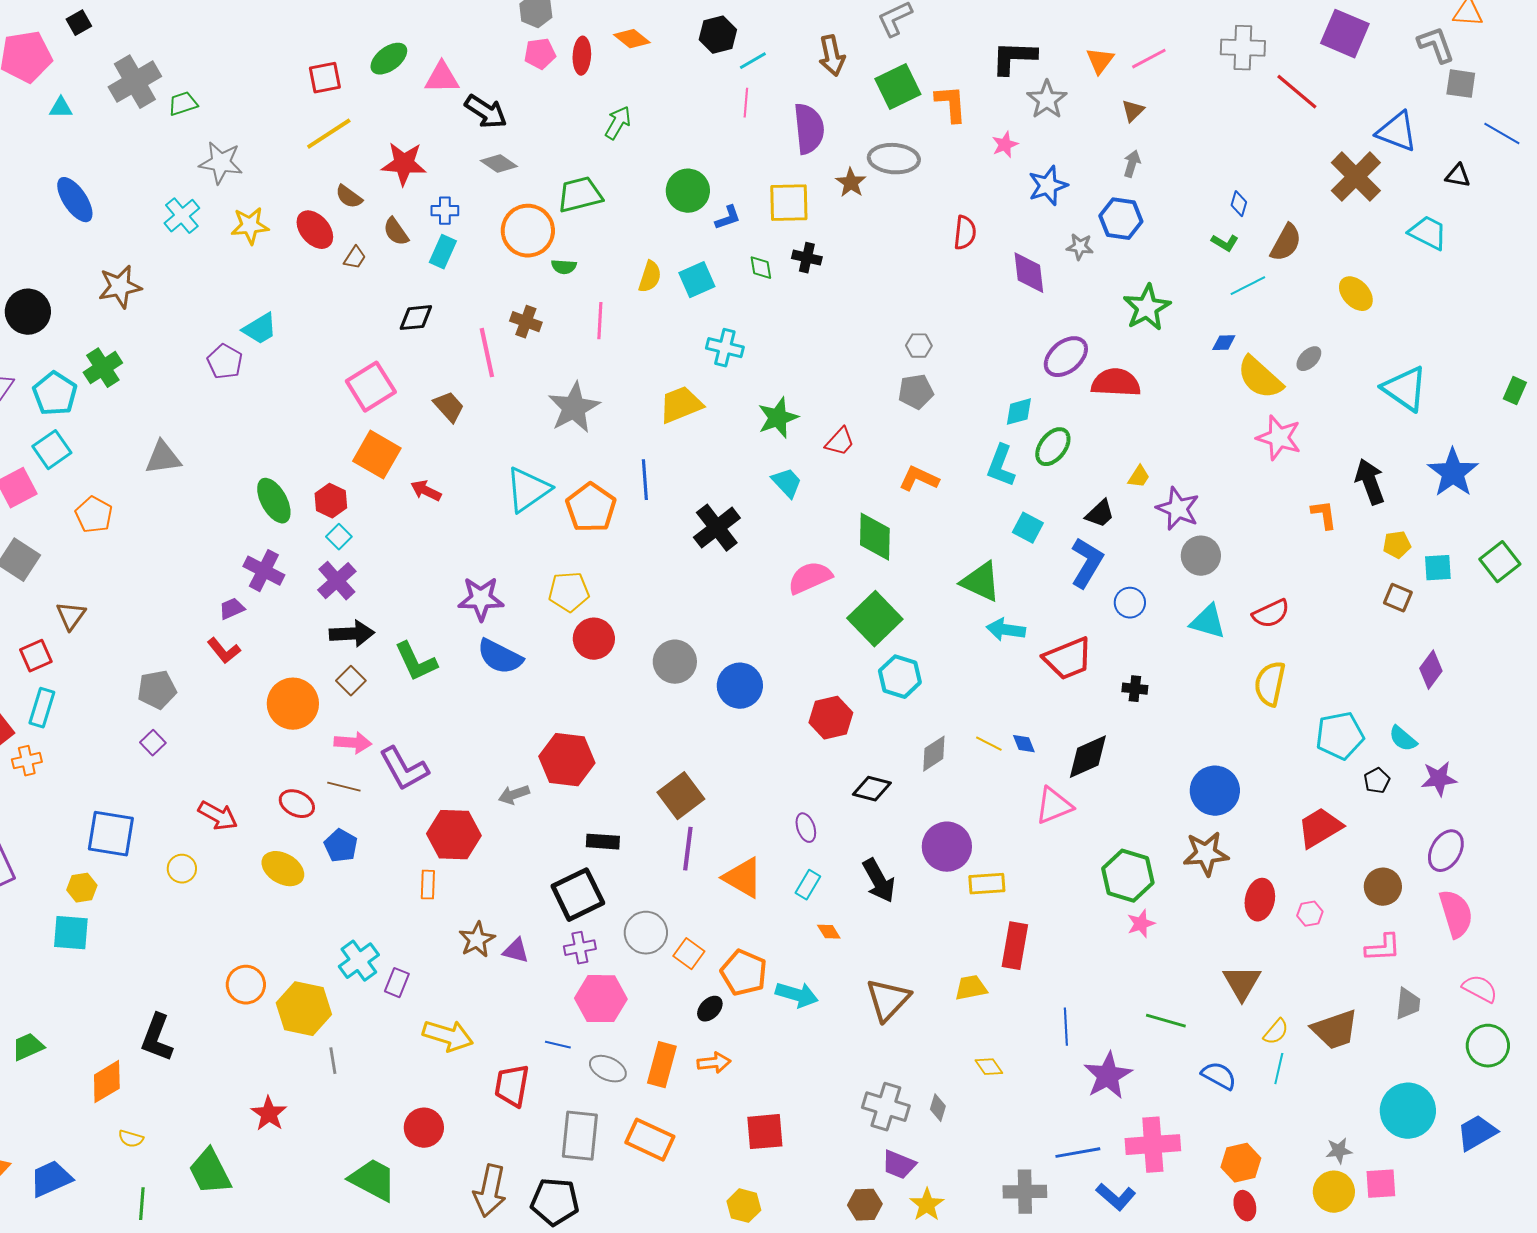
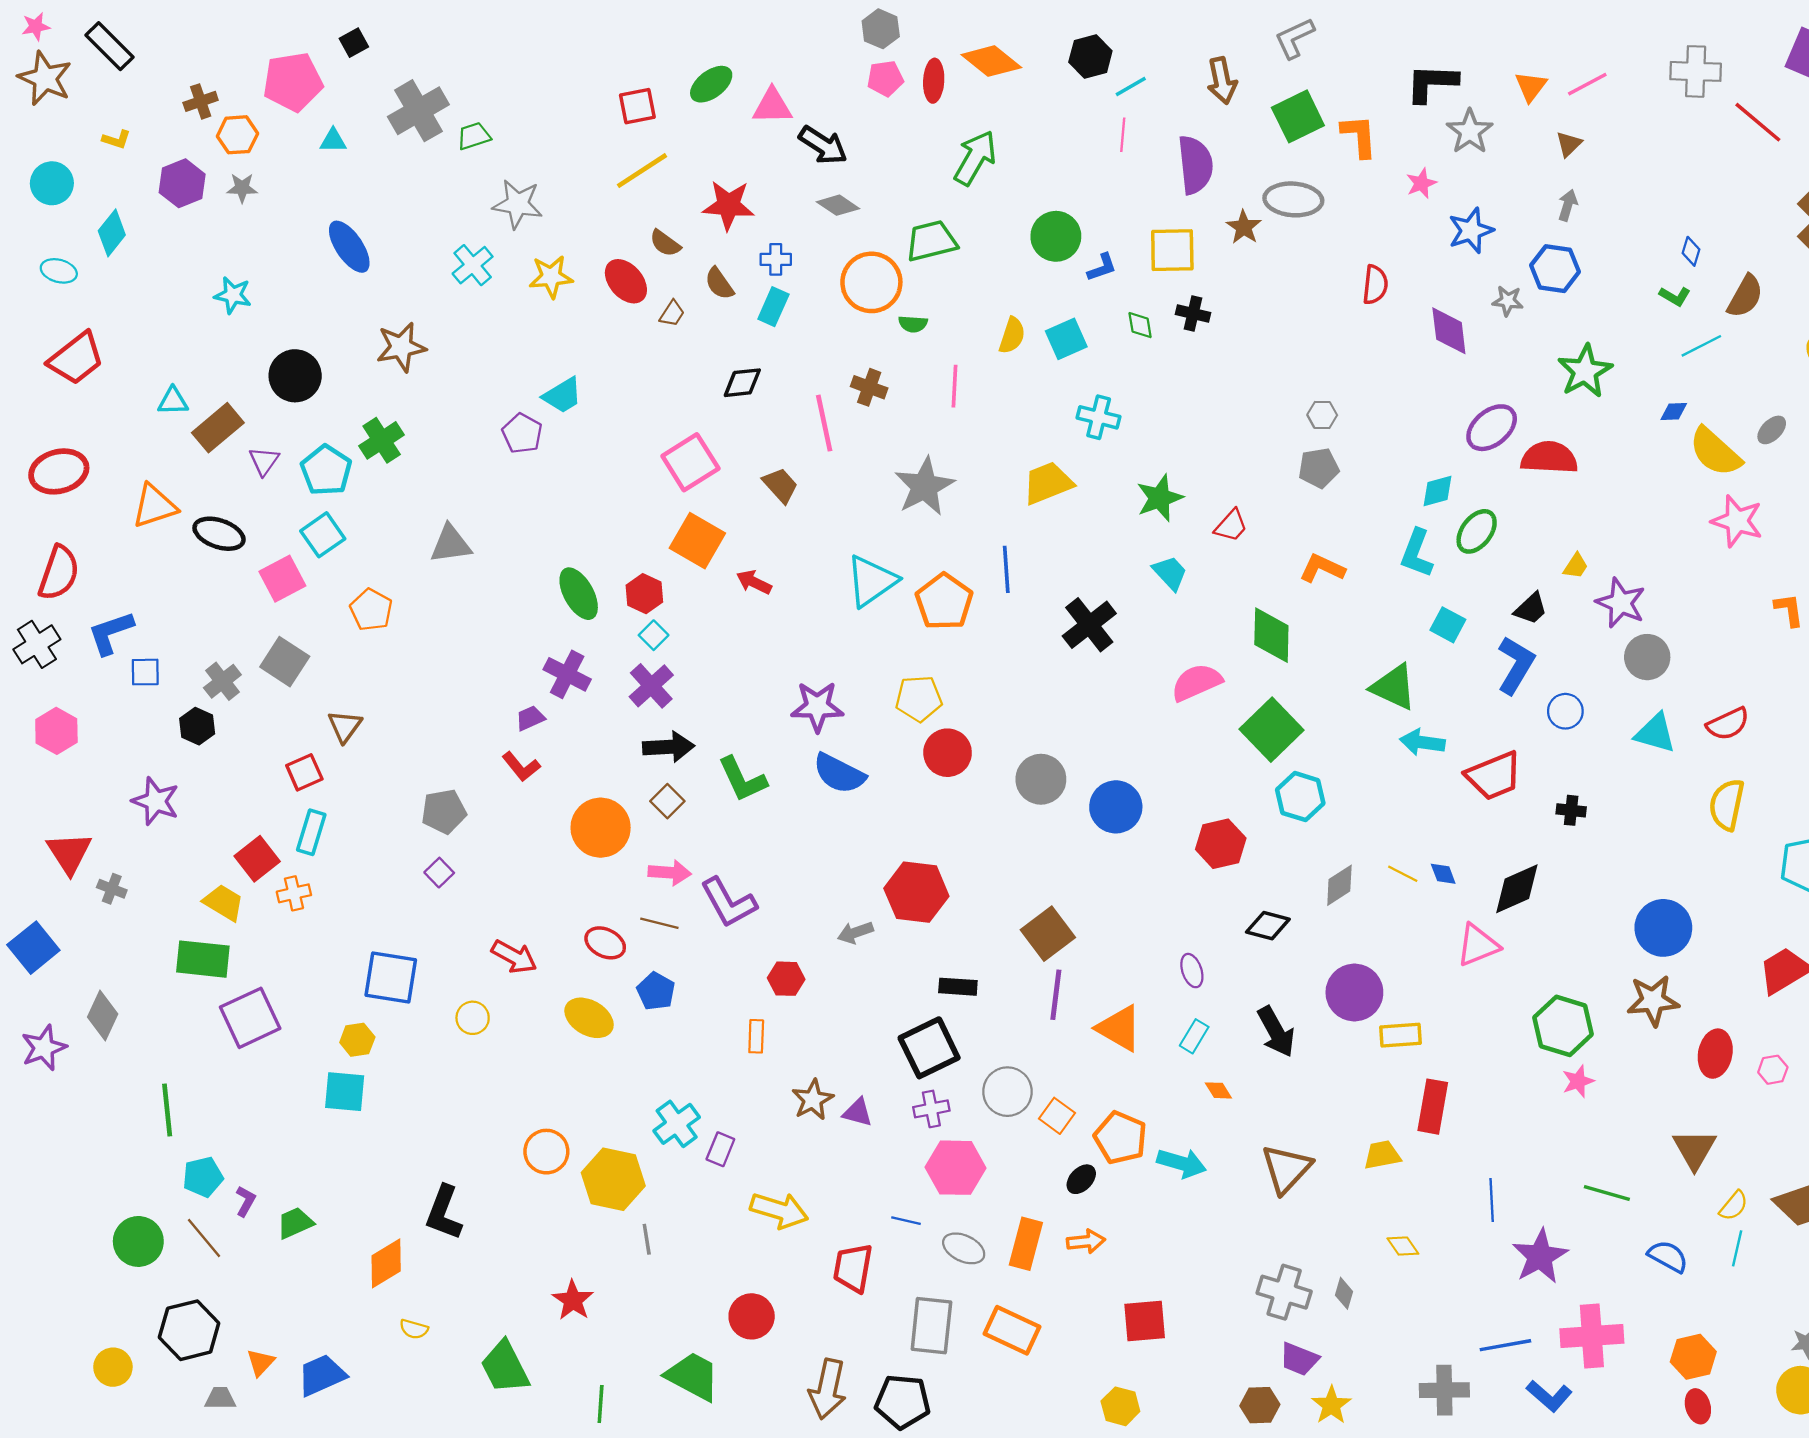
orange diamond: (632, 39) -> (991, 61), size x1.4
green arrow: (618, 123) -> (975, 158), size x1.4
red hexagon: (454, 835) -> (786, 979), size x0.6
green line: (142, 1204) -> (601, 1404), moved

